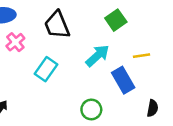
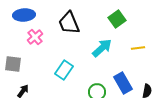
cyan rectangle: (46, 69) -> (64, 70), moved
blue rectangle: (123, 80) -> (123, 83), moved

